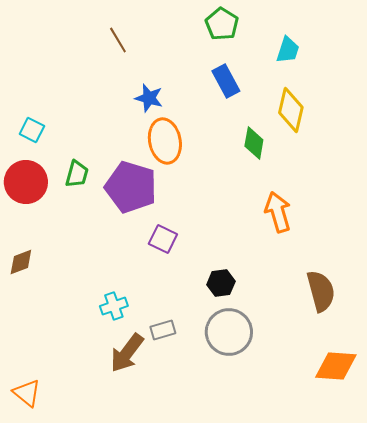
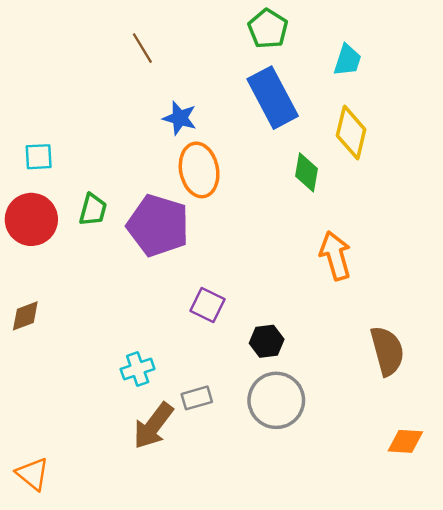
blue rectangle: (226, 81) -> (273, 98), size x1.5
cyan square: (32, 130) -> (39, 157), turned -30
purple square: (163, 239) -> (208, 305), moved
orange diamond: (336, 366) -> (405, 441), size x0.7

